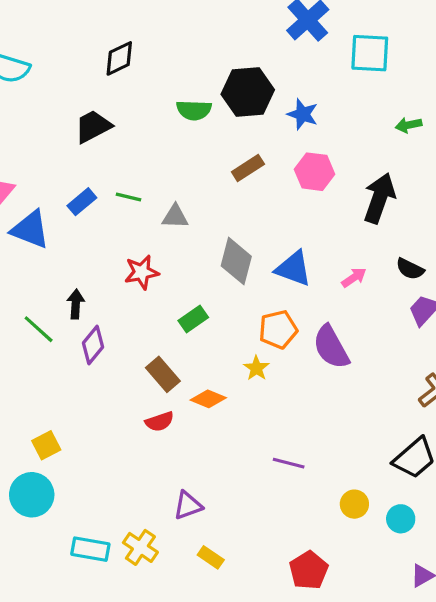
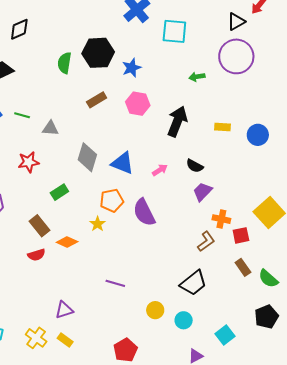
green semicircle: (194, 110) -> (64, 63), turned 95
blue star: (303, 114) -> (132, 68), turned 30
purple triangle: (188, 505) -> (64, 310), moved
yellow cross: (140, 547) -> (36, 338), moved

